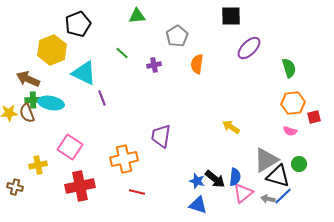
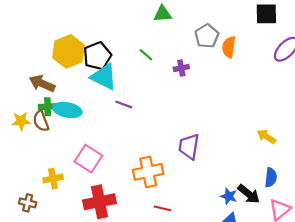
black pentagon: (78, 24) -> (97, 56), moved
orange semicircle: (197, 64) -> (229, 47), moved
purple line: (102, 98) -> (124, 104), turned -49
blue semicircle: (235, 177) -> (271, 177), moved

